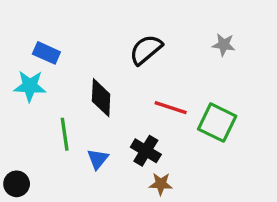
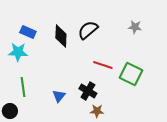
black diamond: (101, 98) -> (61, 36), moved
green line: (65, 134) -> (23, 87), moved

